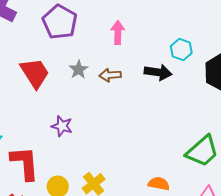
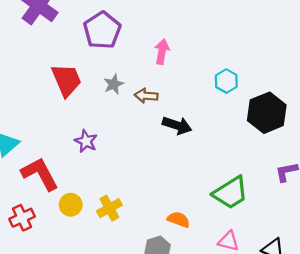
black arrow: (158, 72) -> (177, 125), moved
red L-shape: (25, 163) -> (40, 174), turned -33

